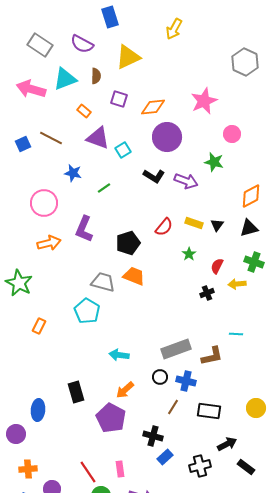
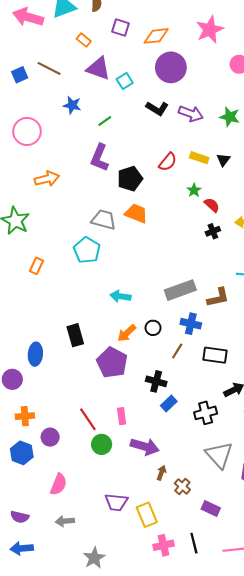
green star: (214, 162) -> (230, 117), moved
pink circle: (44, 203) -> (27, 131), moved
purple L-shape: (84, 229) -> (99, 158), moved
red semicircle: (217, 266) -> (212, 205), moved, turned 105
black circle: (160, 377) -> (153, 328), moved

